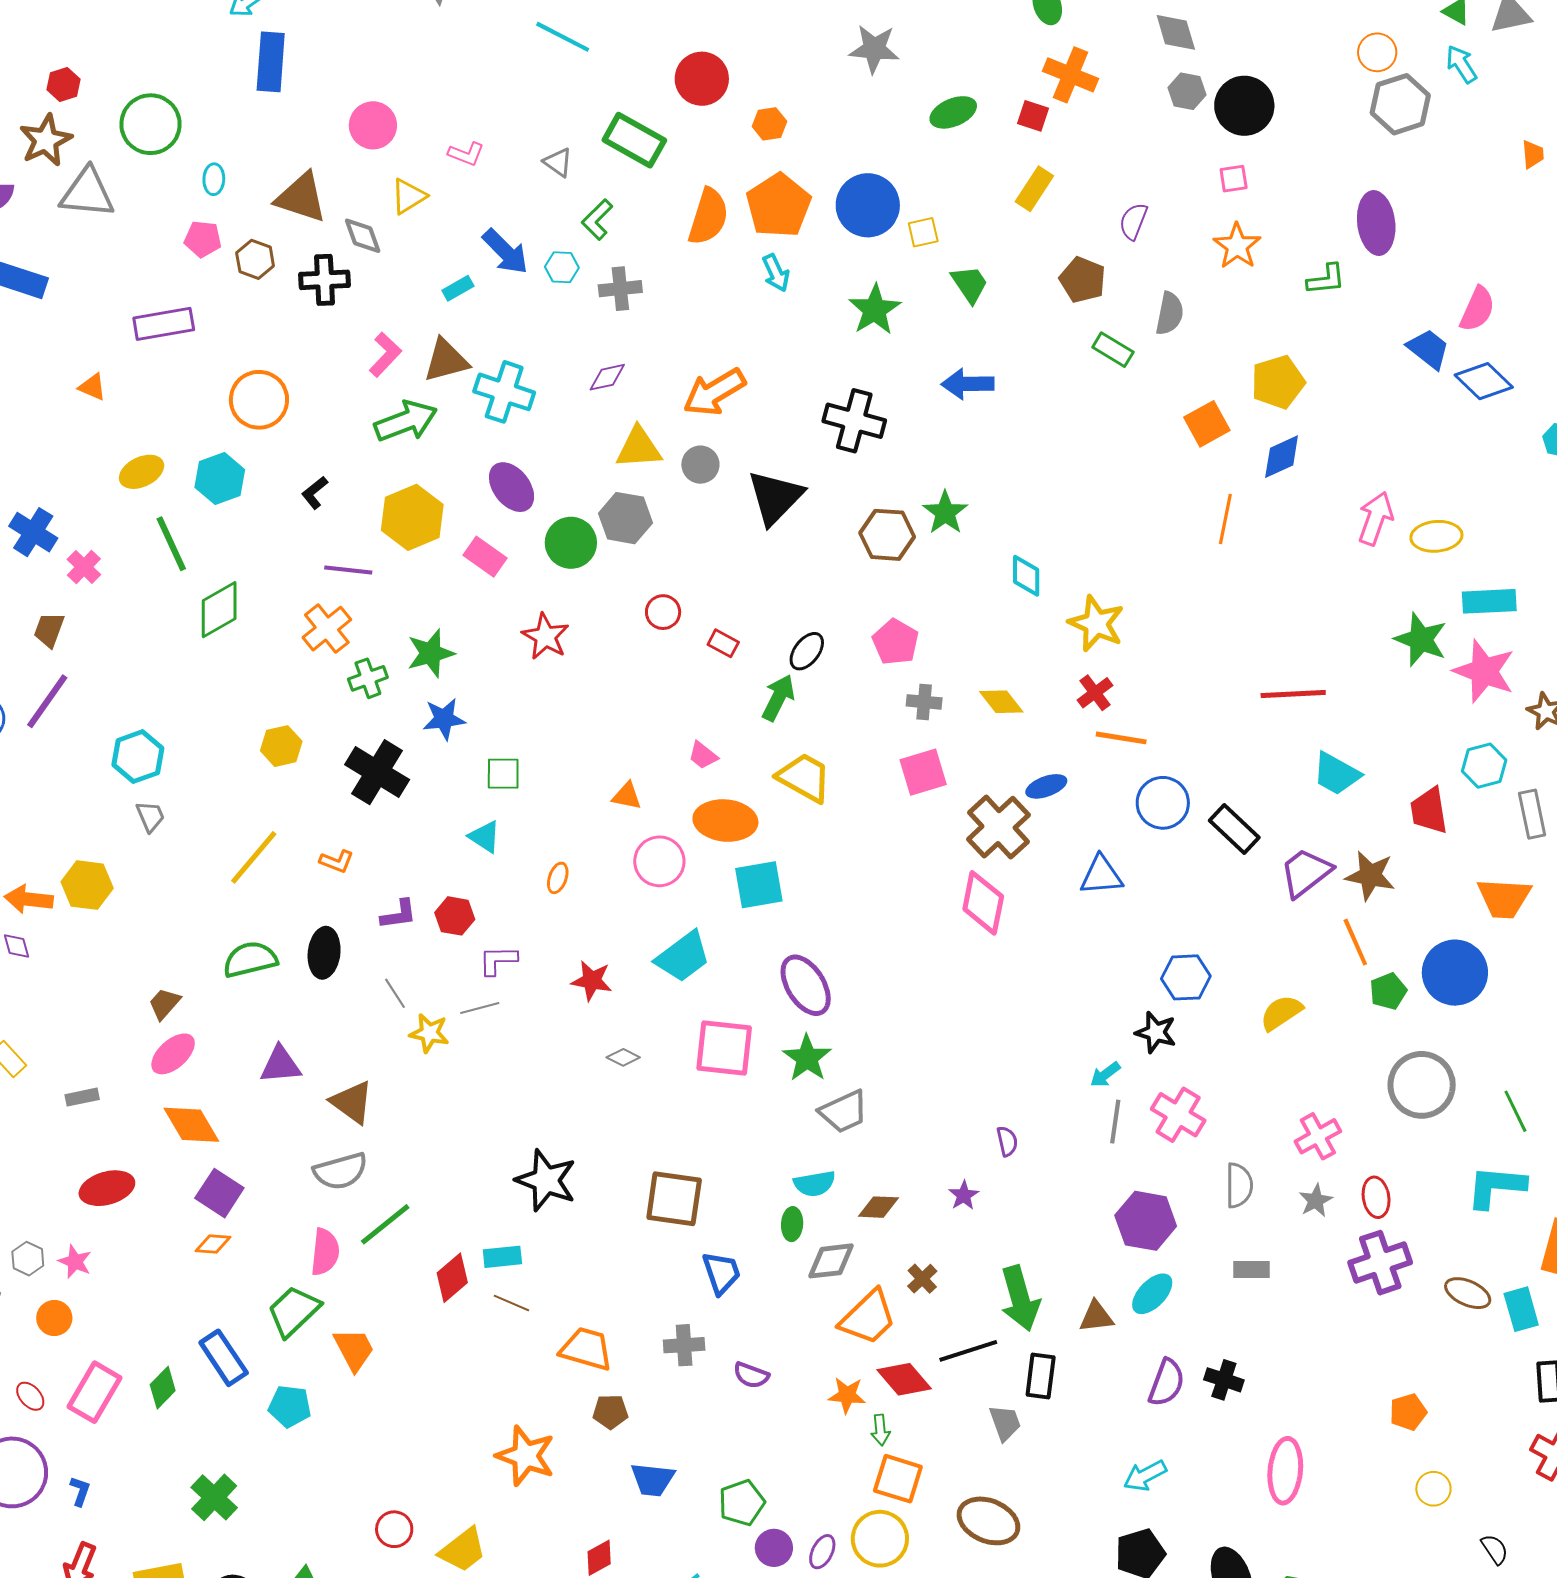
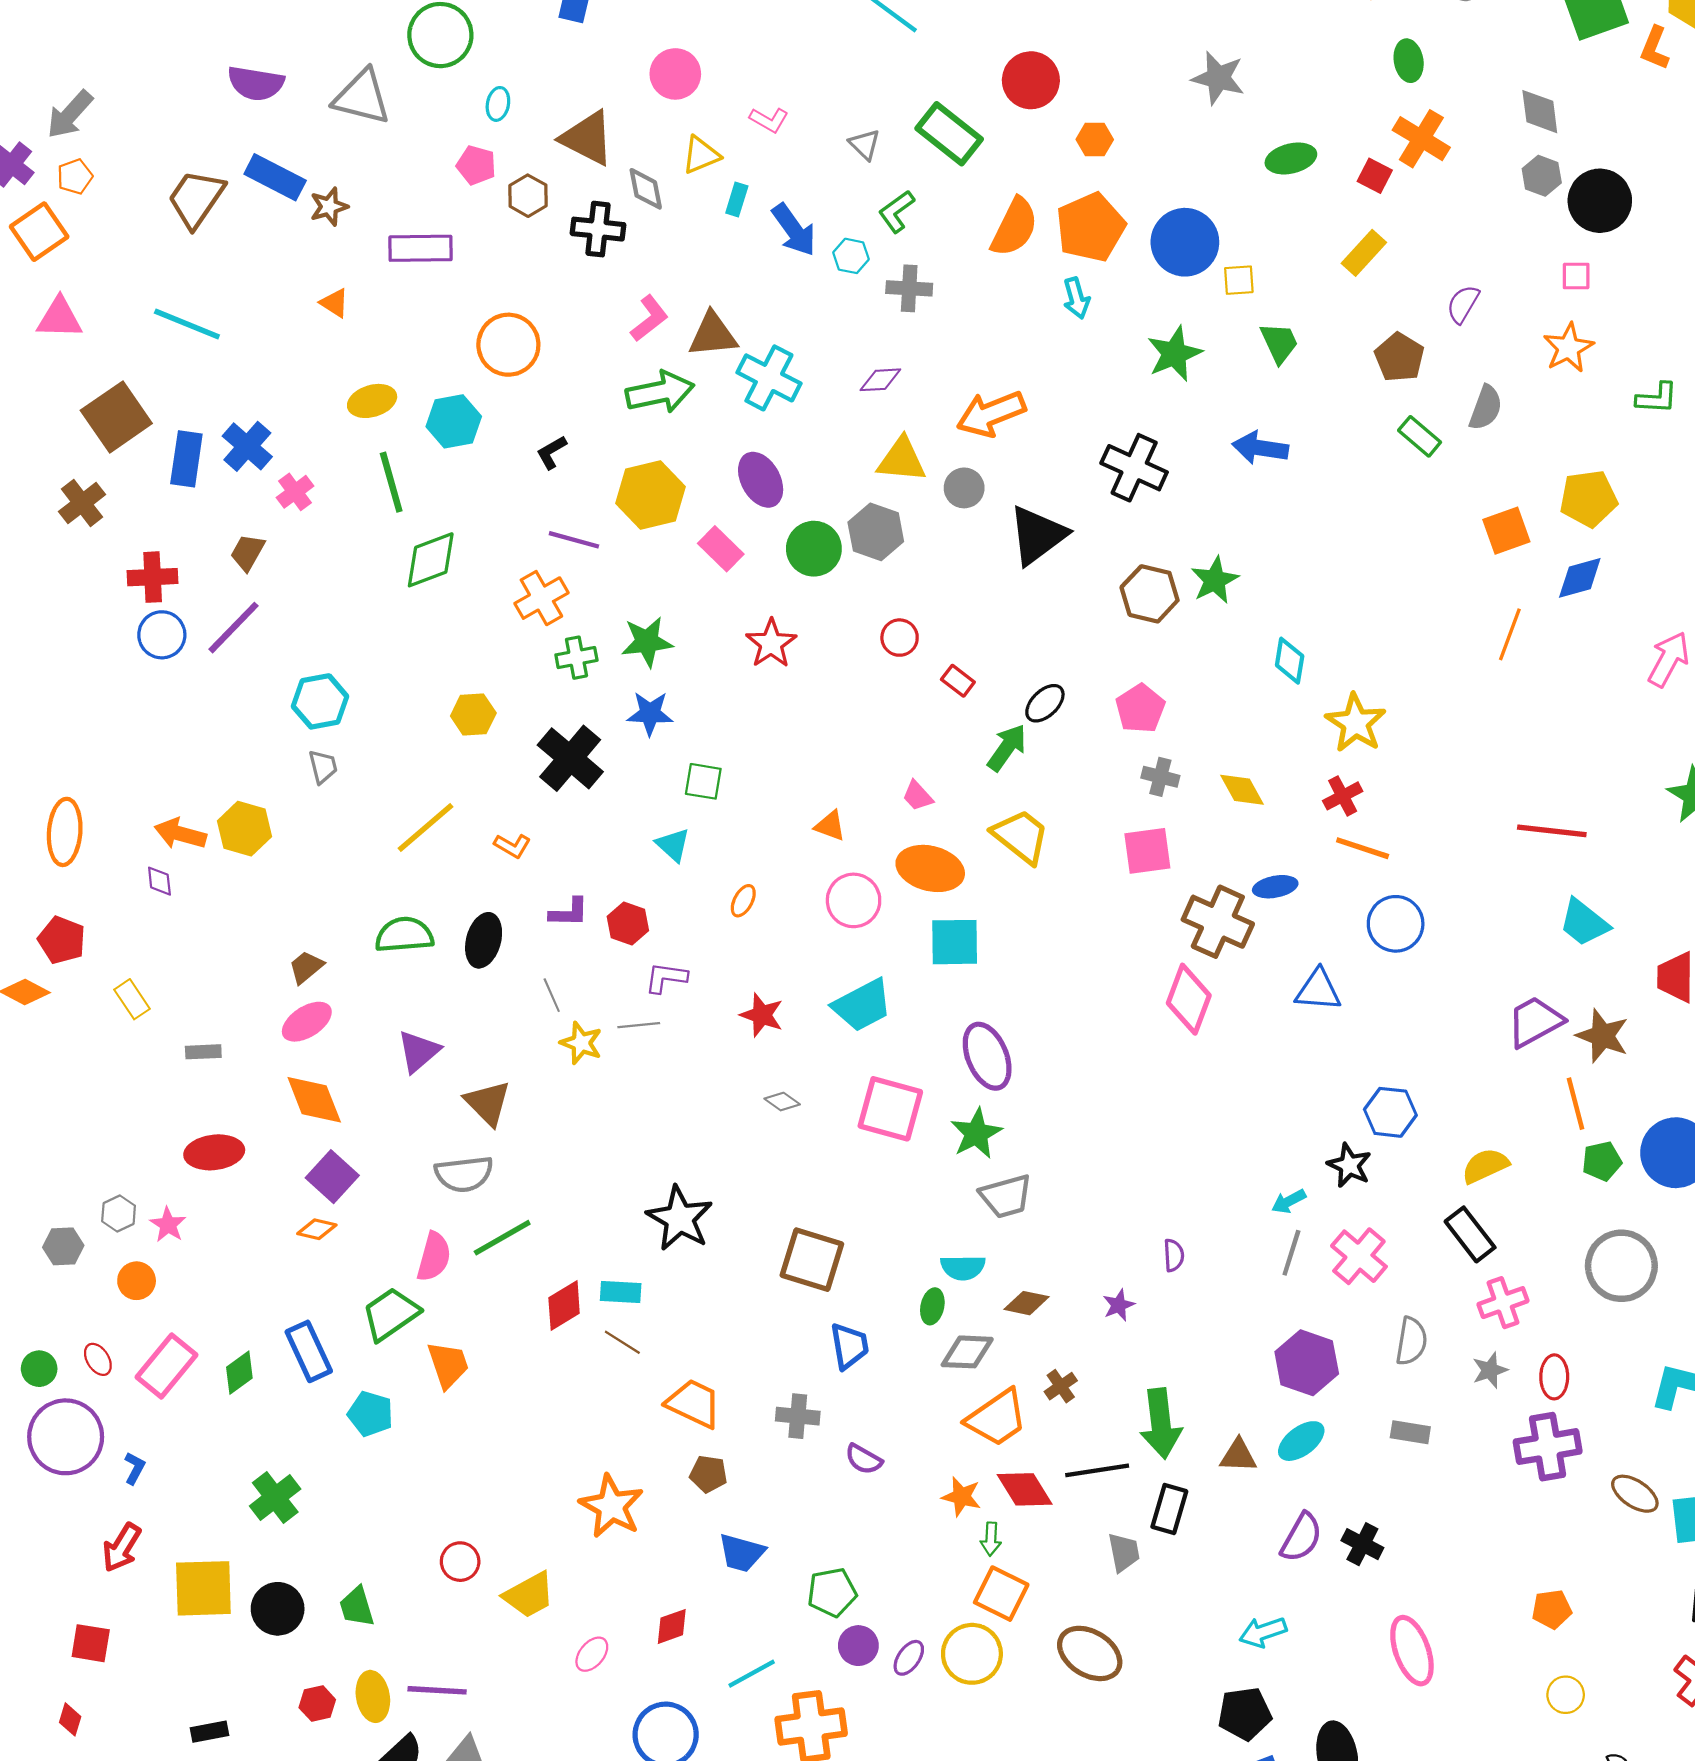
brown star: (46, 140) -> (329, 207), moved, size x0.7
cyan rectangle: (458, 288) -> (737, 200), moved, turned -52
brown cross: (999, 827) -> (1218, 922), turned -32
black rectangle: (1234, 829) -> (1470, 1234), moved
purple triangle: (280, 1065) -> (419, 1051), turned -45
pink ellipse: (1285, 1471) -> (1412, 1651), turned -34

